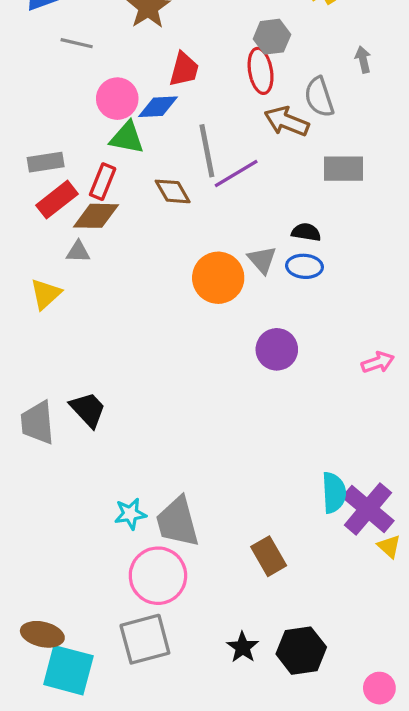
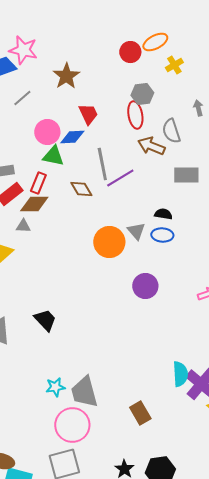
gray line: (77, 43) -> (22, 98), turned -54
red trapezoid: (184, 69) -> (88, 114), turned -40
black trapezoid: (88, 410) -> (45, 320), moved

